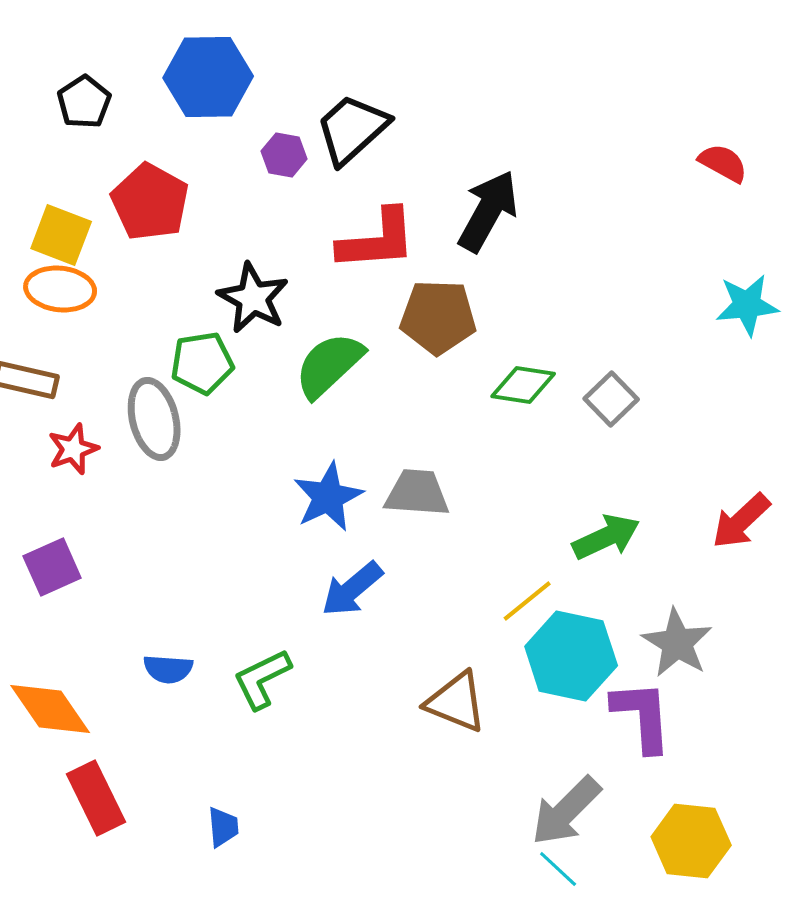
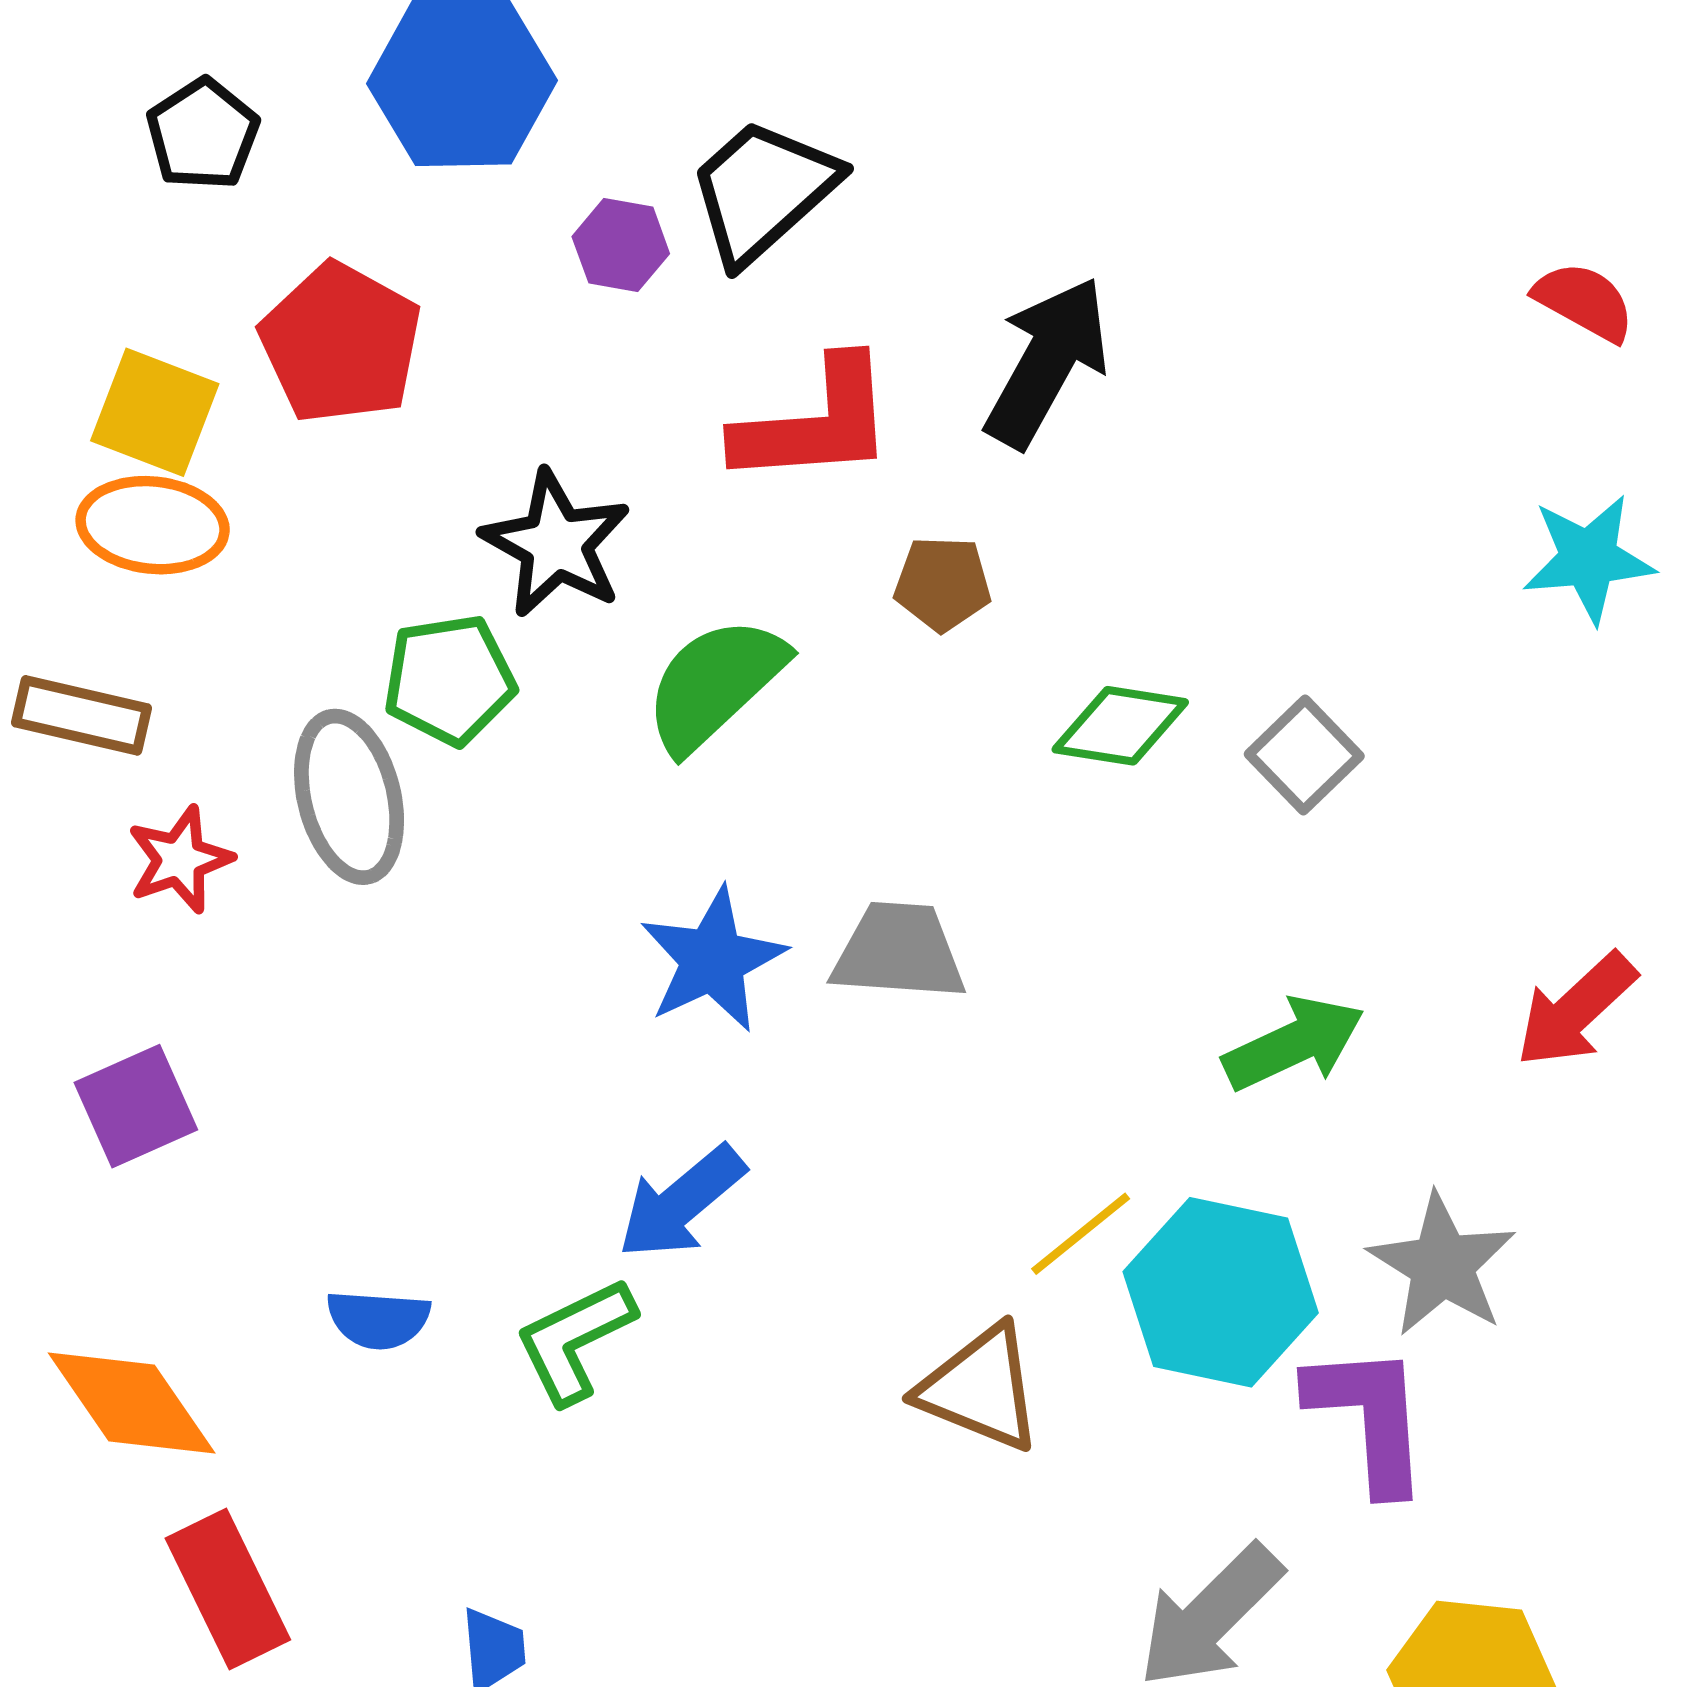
red semicircle: (723, 163) -> (1584, 301), moved
brown pentagon: (438, 317) -> (943, 584), size x0.6
blue arrow: (352, 589) -> (681, 1202), moved
yellow line: (527, 601) -> (1081, 1234), moved

